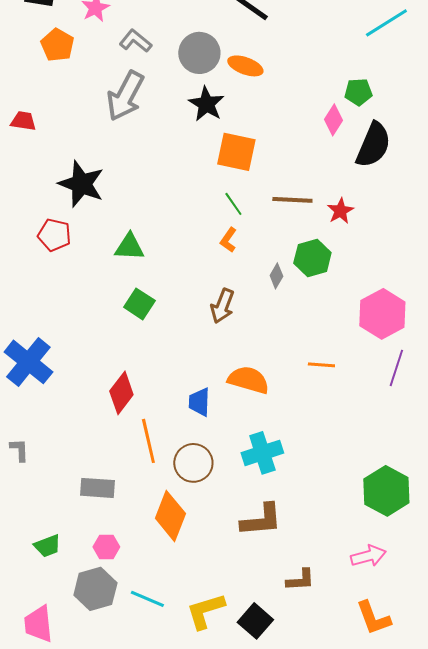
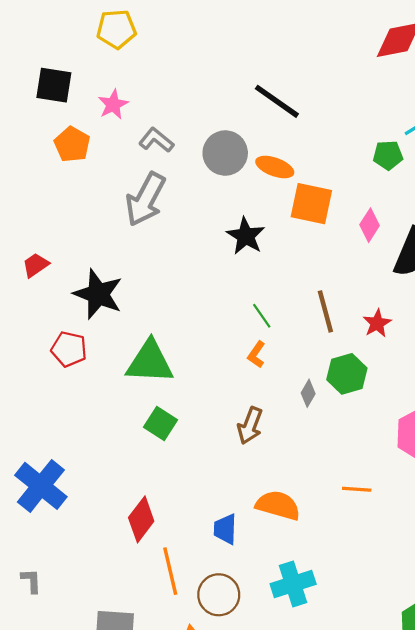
green pentagon: (358, 92) -> (388, 155), moved
black star: (206, 104) -> (246, 236), moved
red trapezoid: (23, 121) -> (36, 265), moved, turned -44
orange square: (236, 152) -> (311, 204), moved
brown line: (292, 200) -> (325, 311), turned 72
green triangle: (129, 247) -> (150, 362), size x1.5

